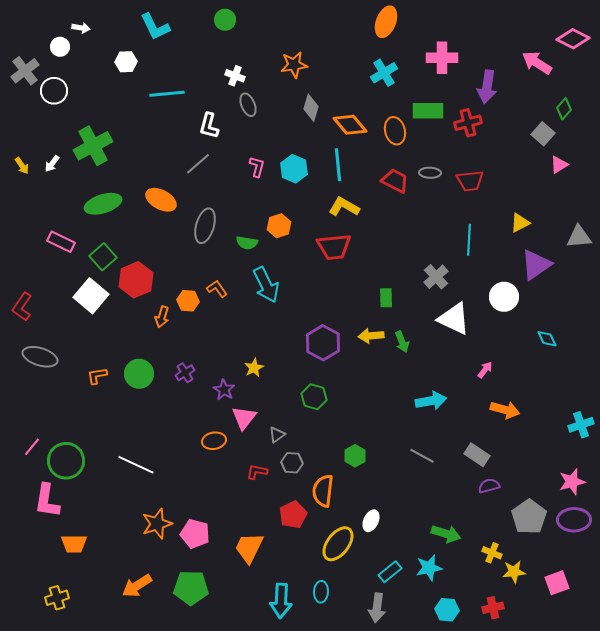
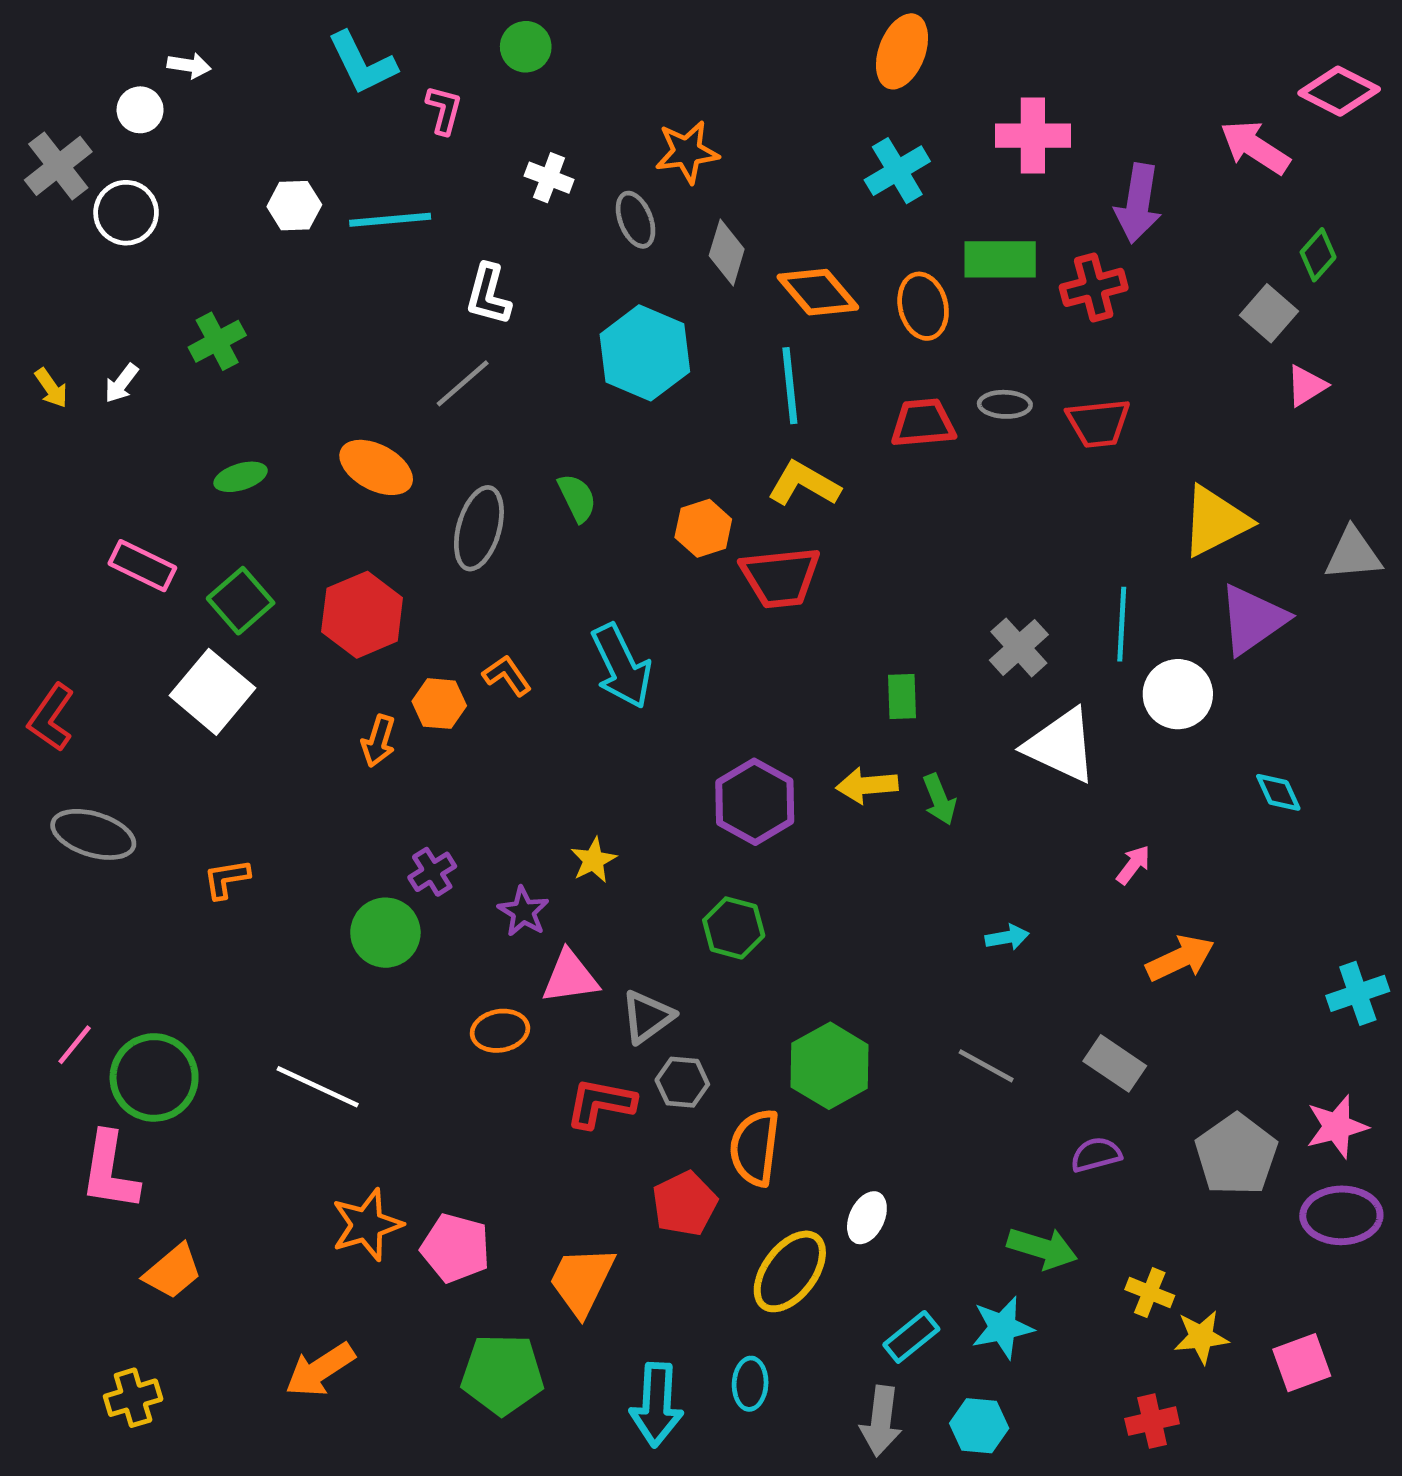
white hexagon: (126, 62) -> (294, 206), moved
gray ellipse: (248, 105) -> (636, 220), moved
green cross: (93, 146) -> (217, 341), size x0.6
pink L-shape: (257, 167) -> (444, 110), moved
cyan hexagon: (294, 169) -> (645, 353), moved, size x1.4
red trapezoid: (395, 181) -> (923, 423), turned -32
green ellipse: (103, 204) -> (241, 477), size x0.6
yellow triangle: (520, 223) -> (1215, 521), size x1.6
orange hexagon: (279, 226) -> (703, 528), moved
cyan line: (469, 240) -> (1122, 624), moved
green semicircle: (247, 243) -> (577, 498), moved, turned -125
red hexagon: (136, 280) -> (362, 615), moved
green circle: (139, 374) -> (385, 933), moved
cyan arrow: (431, 401) -> (1007, 937), size x0.6
orange arrow: (505, 410) -> (1180, 958), turned -40
pink triangle: (244, 418) -> (570, 977), turned 44
gray triangle: (277, 435) -> (647, 1017), size x1.4
green hexagon: (355, 456) -> (830, 1066), size x1.6
red L-shape: (257, 472) -> (600, 1103), size x1.4
purple semicircle: (489, 486) -> (1096, 1155), moved
gray pentagon: (529, 517) -> (1236, 1155), moved
orange trapezoid: (74, 544) -> (173, 1271), turned -40
green pentagon: (191, 588) -> (502, 1374), moved
cyan hexagon: (447, 610) -> (979, 1426), moved

